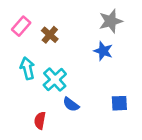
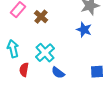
cyan arrow: (27, 68) -> (13, 49), moved
red semicircle: (40, 121) -> (24, 70), moved

